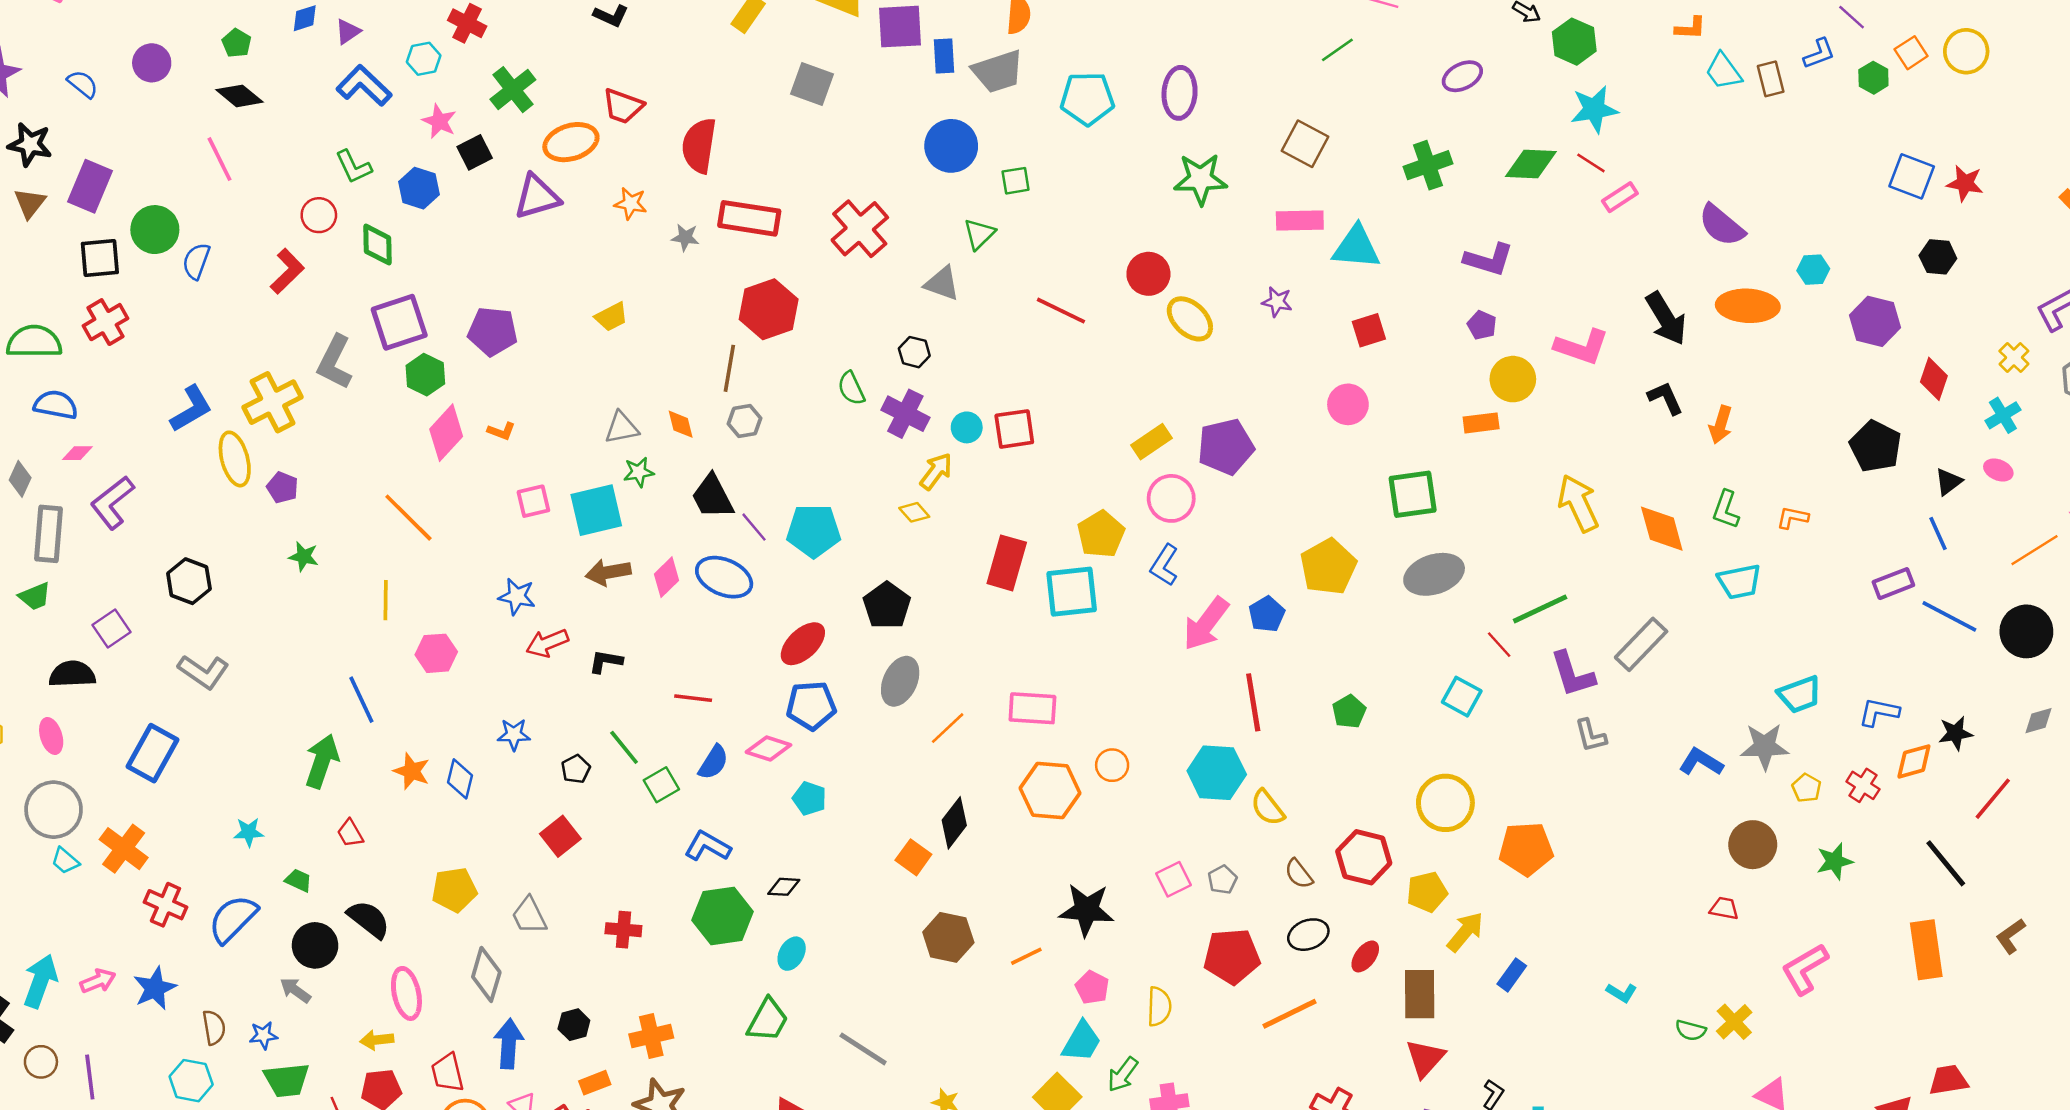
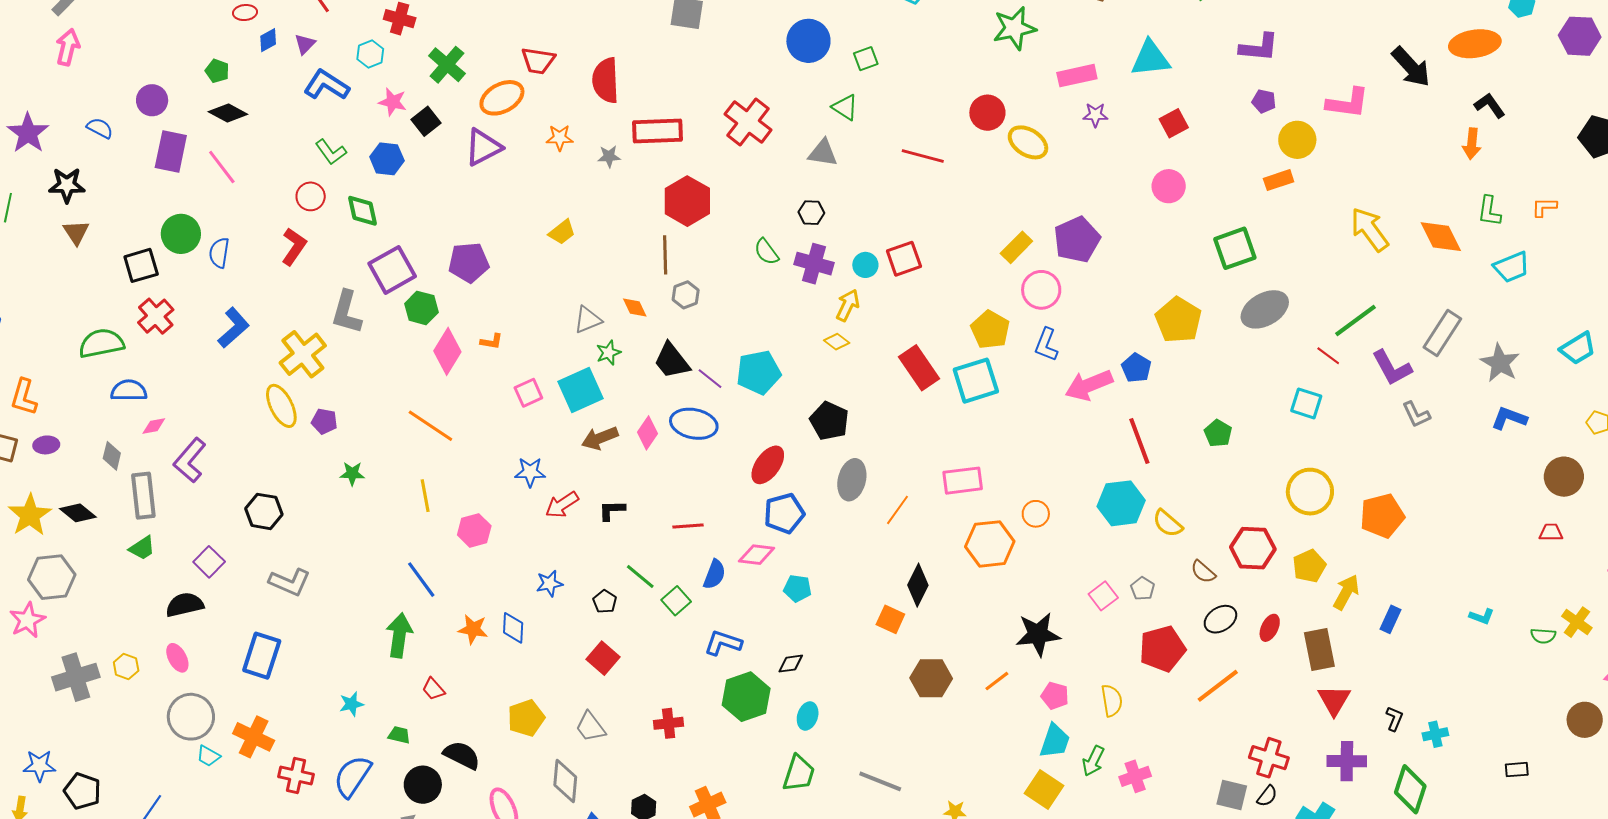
purple rectangle: (90, 186) -> (171, 151), moved
pink rectangle: (1300, 220) -> (1077, 76), moved
green triangle: (979, 234) -> (845, 107), turned -32
black L-shape: (1665, 398) -> (1490, 105), moved
blue L-shape: (191, 409) -> (233, 328), moved
red rectangle: (1007, 563) -> (919, 368), turned -39
pink arrow: (1206, 624) -> (1089, 385), turned 42
gray star: (1765, 747) -> (1500, 363), moved, turned -30

